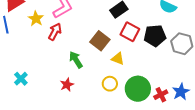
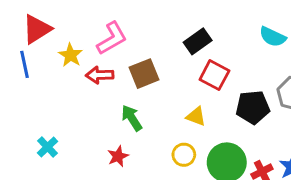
red arrow: (55, 32) -> (100, 75), turned -120
black pentagon: (155, 36) -> (253, 107), moved
brown square: (100, 41) -> (144, 74), moved, turned 30

